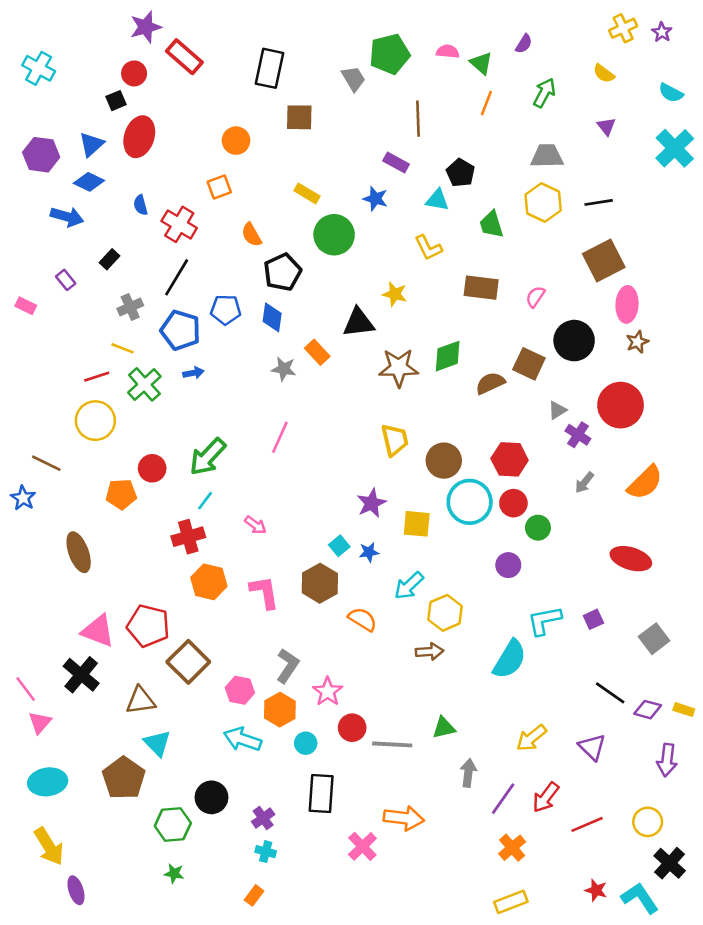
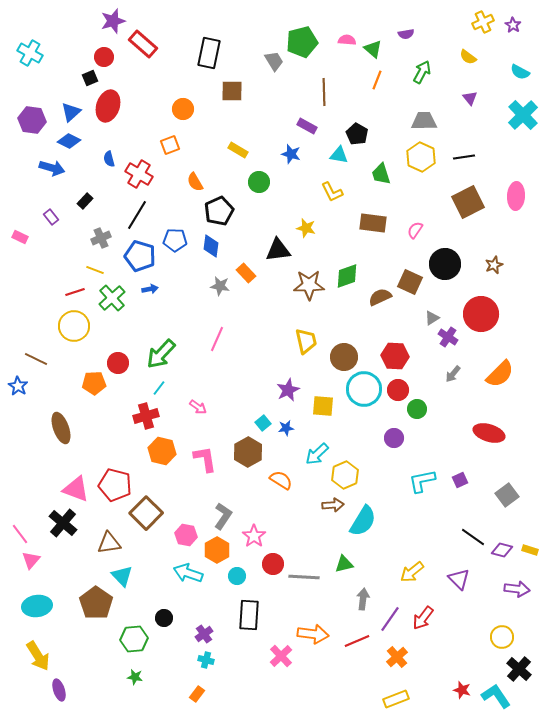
purple semicircle: (524, 44) -> (406, 34), turned 49
green circle: (334, 235) -> (259, 182), size x0.7
pink ellipse: (627, 304) -> (516, 196), moved
cyan semicircle: (510, 659) -> (363, 521), moved
purple arrow: (667, 760) -> (517, 589), turned -90
black circle: (211, 797) -> (164, 618), size x0.7
red line: (587, 824) -> (357, 641), moved

